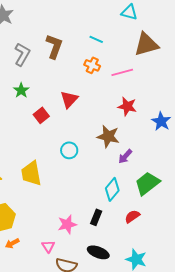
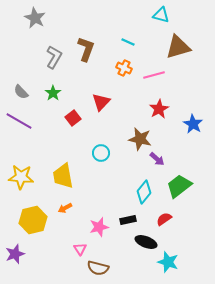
red star: (127, 106) -> (159, 109), turned 30
purple arrow: (125, 156) -> (157, 159), turned -91
black rectangle: (96, 217) -> (128, 220), turned 56
orange arrow: (12, 243) -> (65, 208), moved
black ellipse: (98, 252) -> (146, 242), moved

